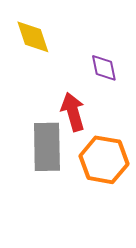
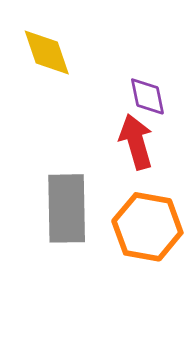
red arrow: (73, 112) -> (136, 142), moved

